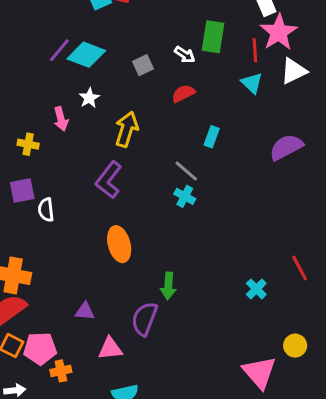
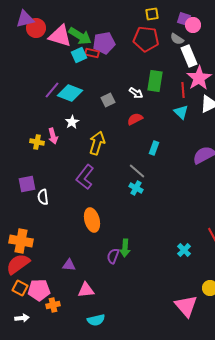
yellow cross: (28, 144) -> (37, 142), moved
purple semicircle: (144, 319) -> (113, 256), moved, size x0.7

